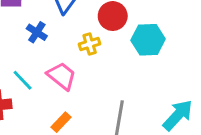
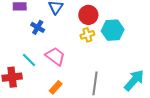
yellow cross: (90, 44) -> (87, 35), moved

